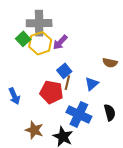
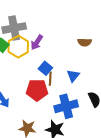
brown semicircle: (110, 63) -> (85, 42), moved
blue cross: (79, 114) -> (66, 106), turned -30

